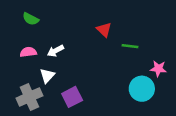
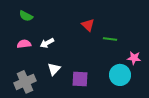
white triangle: (47, 76) -> (54, 69), moved
purple square: (72, 97) -> (80, 79), moved, turned 30

